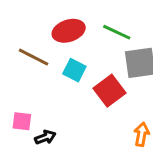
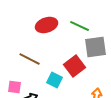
brown line: (34, 57) -> (30, 59), moved
cyan square: (74, 70) -> (55, 80), moved

